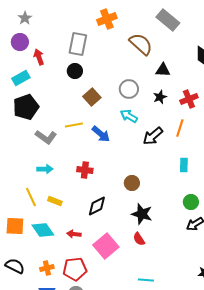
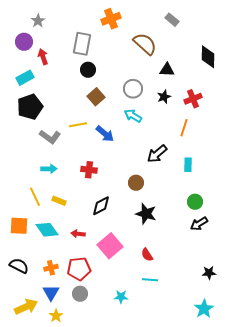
gray star: (25, 18) -> (38, 21), moved
gray rectangle: (168, 20) -> (172, 20), size x0.6
black circle: (75, 71) -> (88, 70), moved
black arrow: (153, 136) -> (157, 154), moved
red semicircle: (139, 239) -> (147, 255), moved

